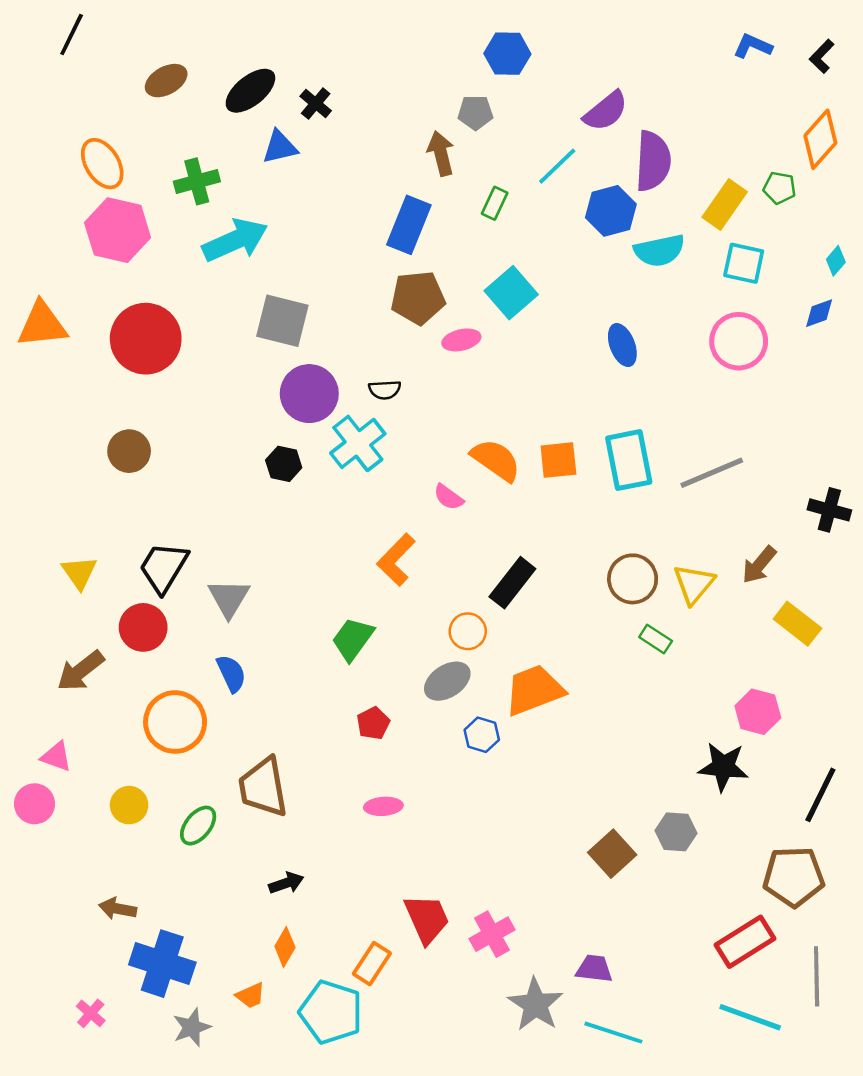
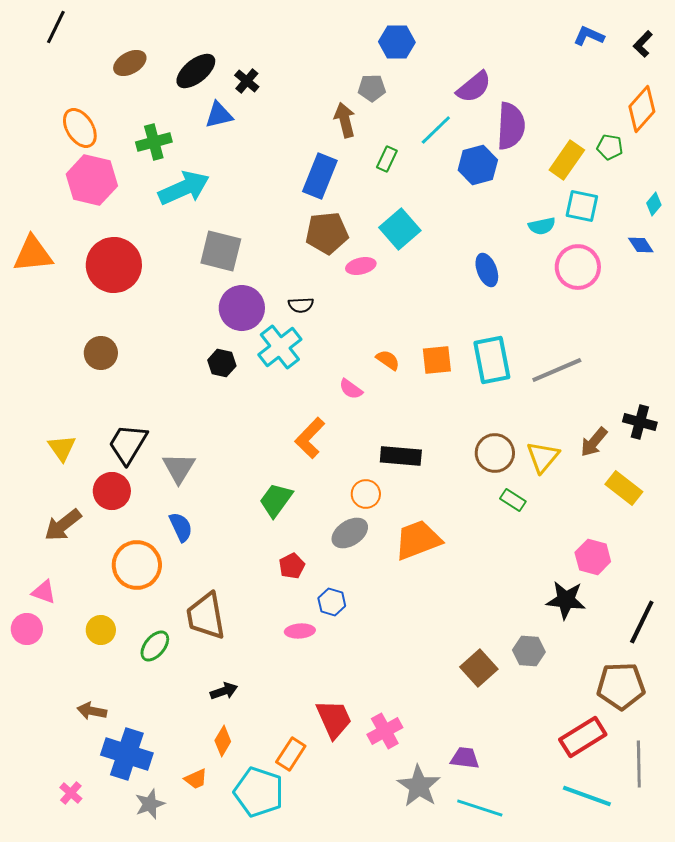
cyan semicircle: (659, 250) -> (542, 226), moved, size x0.7
blue diamond: (819, 313) -> (641, 245), turned 76
orange semicircle: (496, 460) -> (388, 360), size x0.6
black cross: (829, 510) -> (640, 422), moved
black rectangle: (512, 583) -> (401, 456), turned 57
blue hexagon: (482, 735) -> (332, 602), moved

